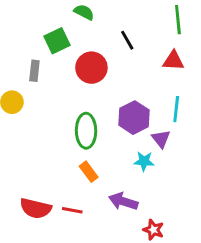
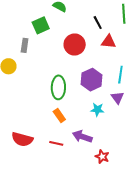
black line: (127, 40) -> (98, 23), moved
red triangle: (173, 61) -> (109, 42), moved
red circle: (91, 68) -> (75, 44), moved
purple triangle: (161, 139) -> (117, 98), moved
red line: (72, 210) -> (56, 143), moved

